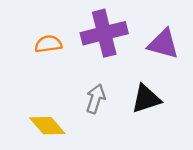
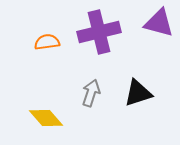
purple triangle: (163, 44) -> (159, 23), moved

